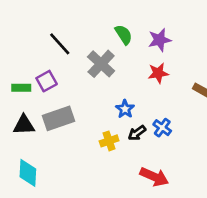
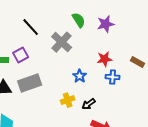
red star: (158, 73) -> (105, 59), moved
blue cross: (162, 128) -> (113, 77), moved, turned -32
black arrow: (137, 133) -> (89, 104), moved

